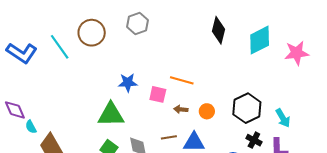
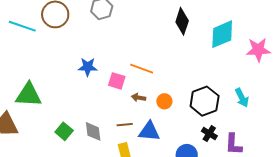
cyan line: (60, 47) -> (22, 26), turned -40
green triangle: (111, 115) -> (29, 95), moved
cyan arrow: (283, 118) -> (242, 98), moved

